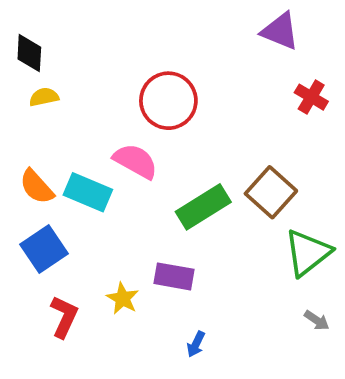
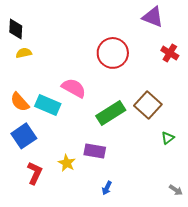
red circle: (168, 101) -> (113, 53), moved
green triangle: (308, 253) -> (168, 138), size x0.5
gray arrow: (317, 320) -> (176, 190), moved

